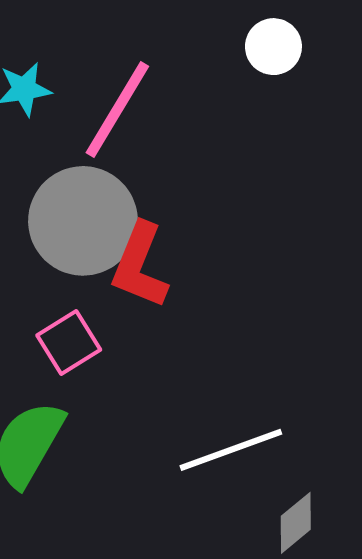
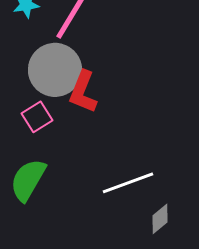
pink square: (69, 342) -> (37, 117), moved

